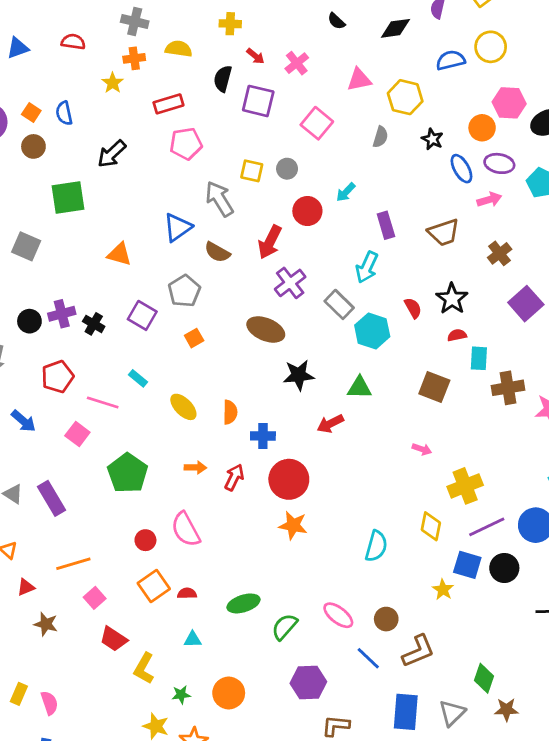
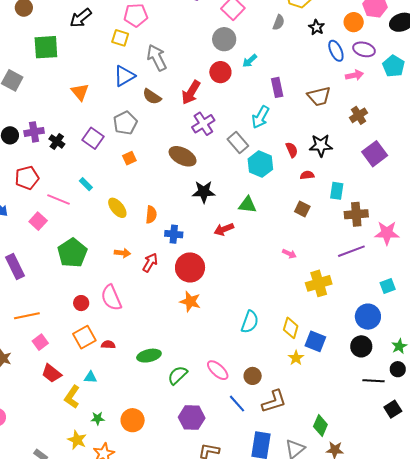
gray circle: (287, 169) -> (224, 39), moved, size x1.5
yellow square: (252, 171) -> (120, 38), moved
orange triangle: (119, 254) -> (80, 92), turned 30
black star: (452, 299) -> (321, 145), turned 30
red semicircle: (457, 335) -> (307, 175), moved
brown square: (434, 387) -> (302, 209), size x0.7
yellow diamond: (431, 526) -> (291, 328), moved
purple line: (487, 527) -> (351, 251), moved
black circle: (504, 568) -> (361, 346), moved
cyan triangle: (193, 639) -> (90, 377), moved

